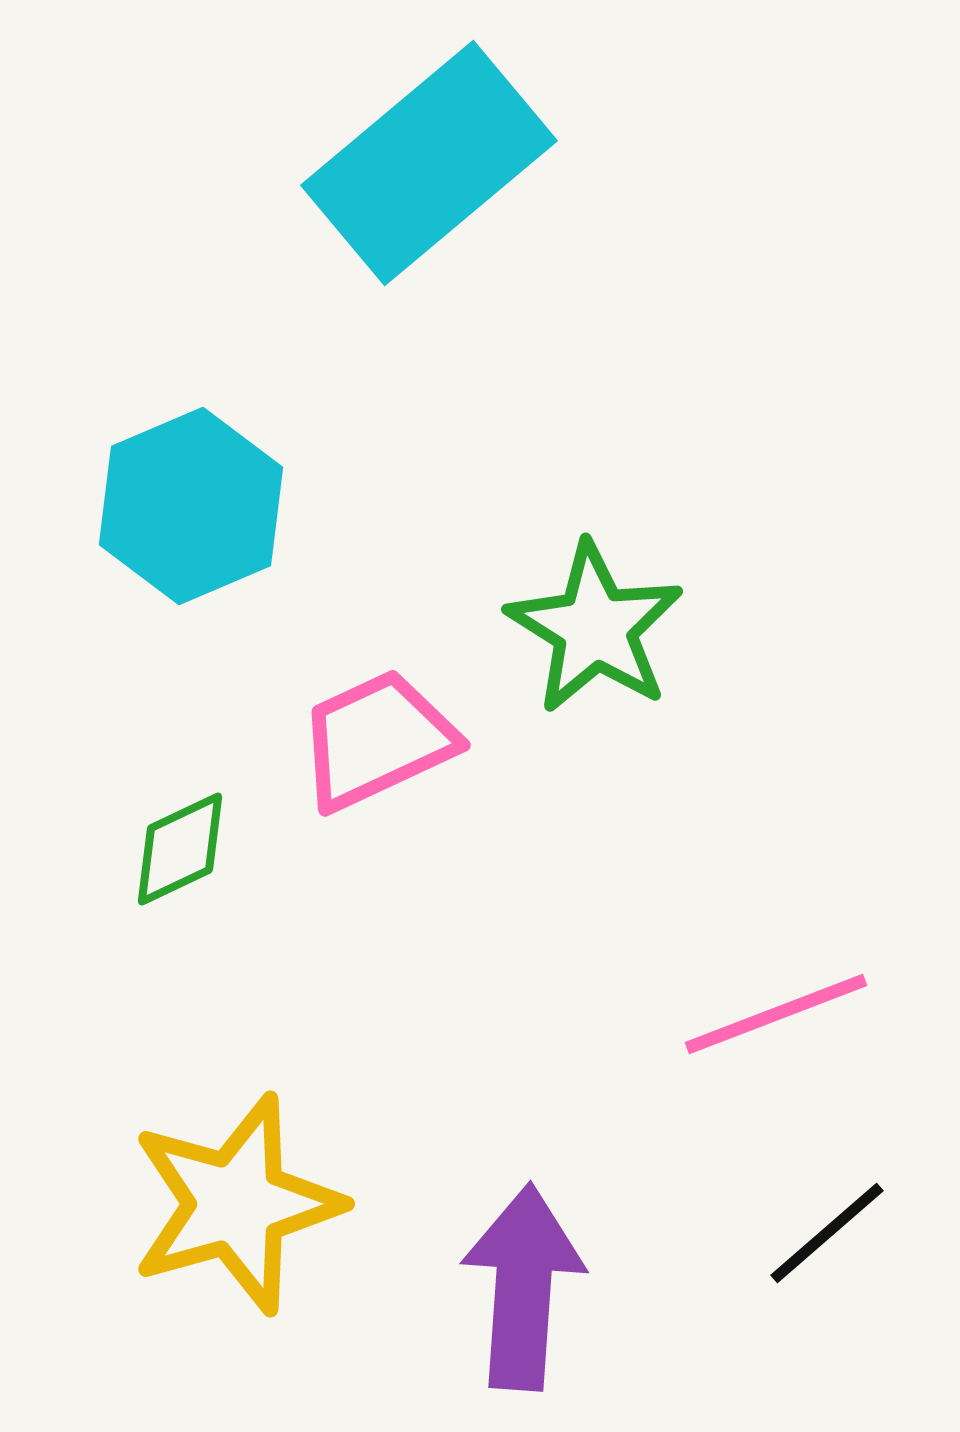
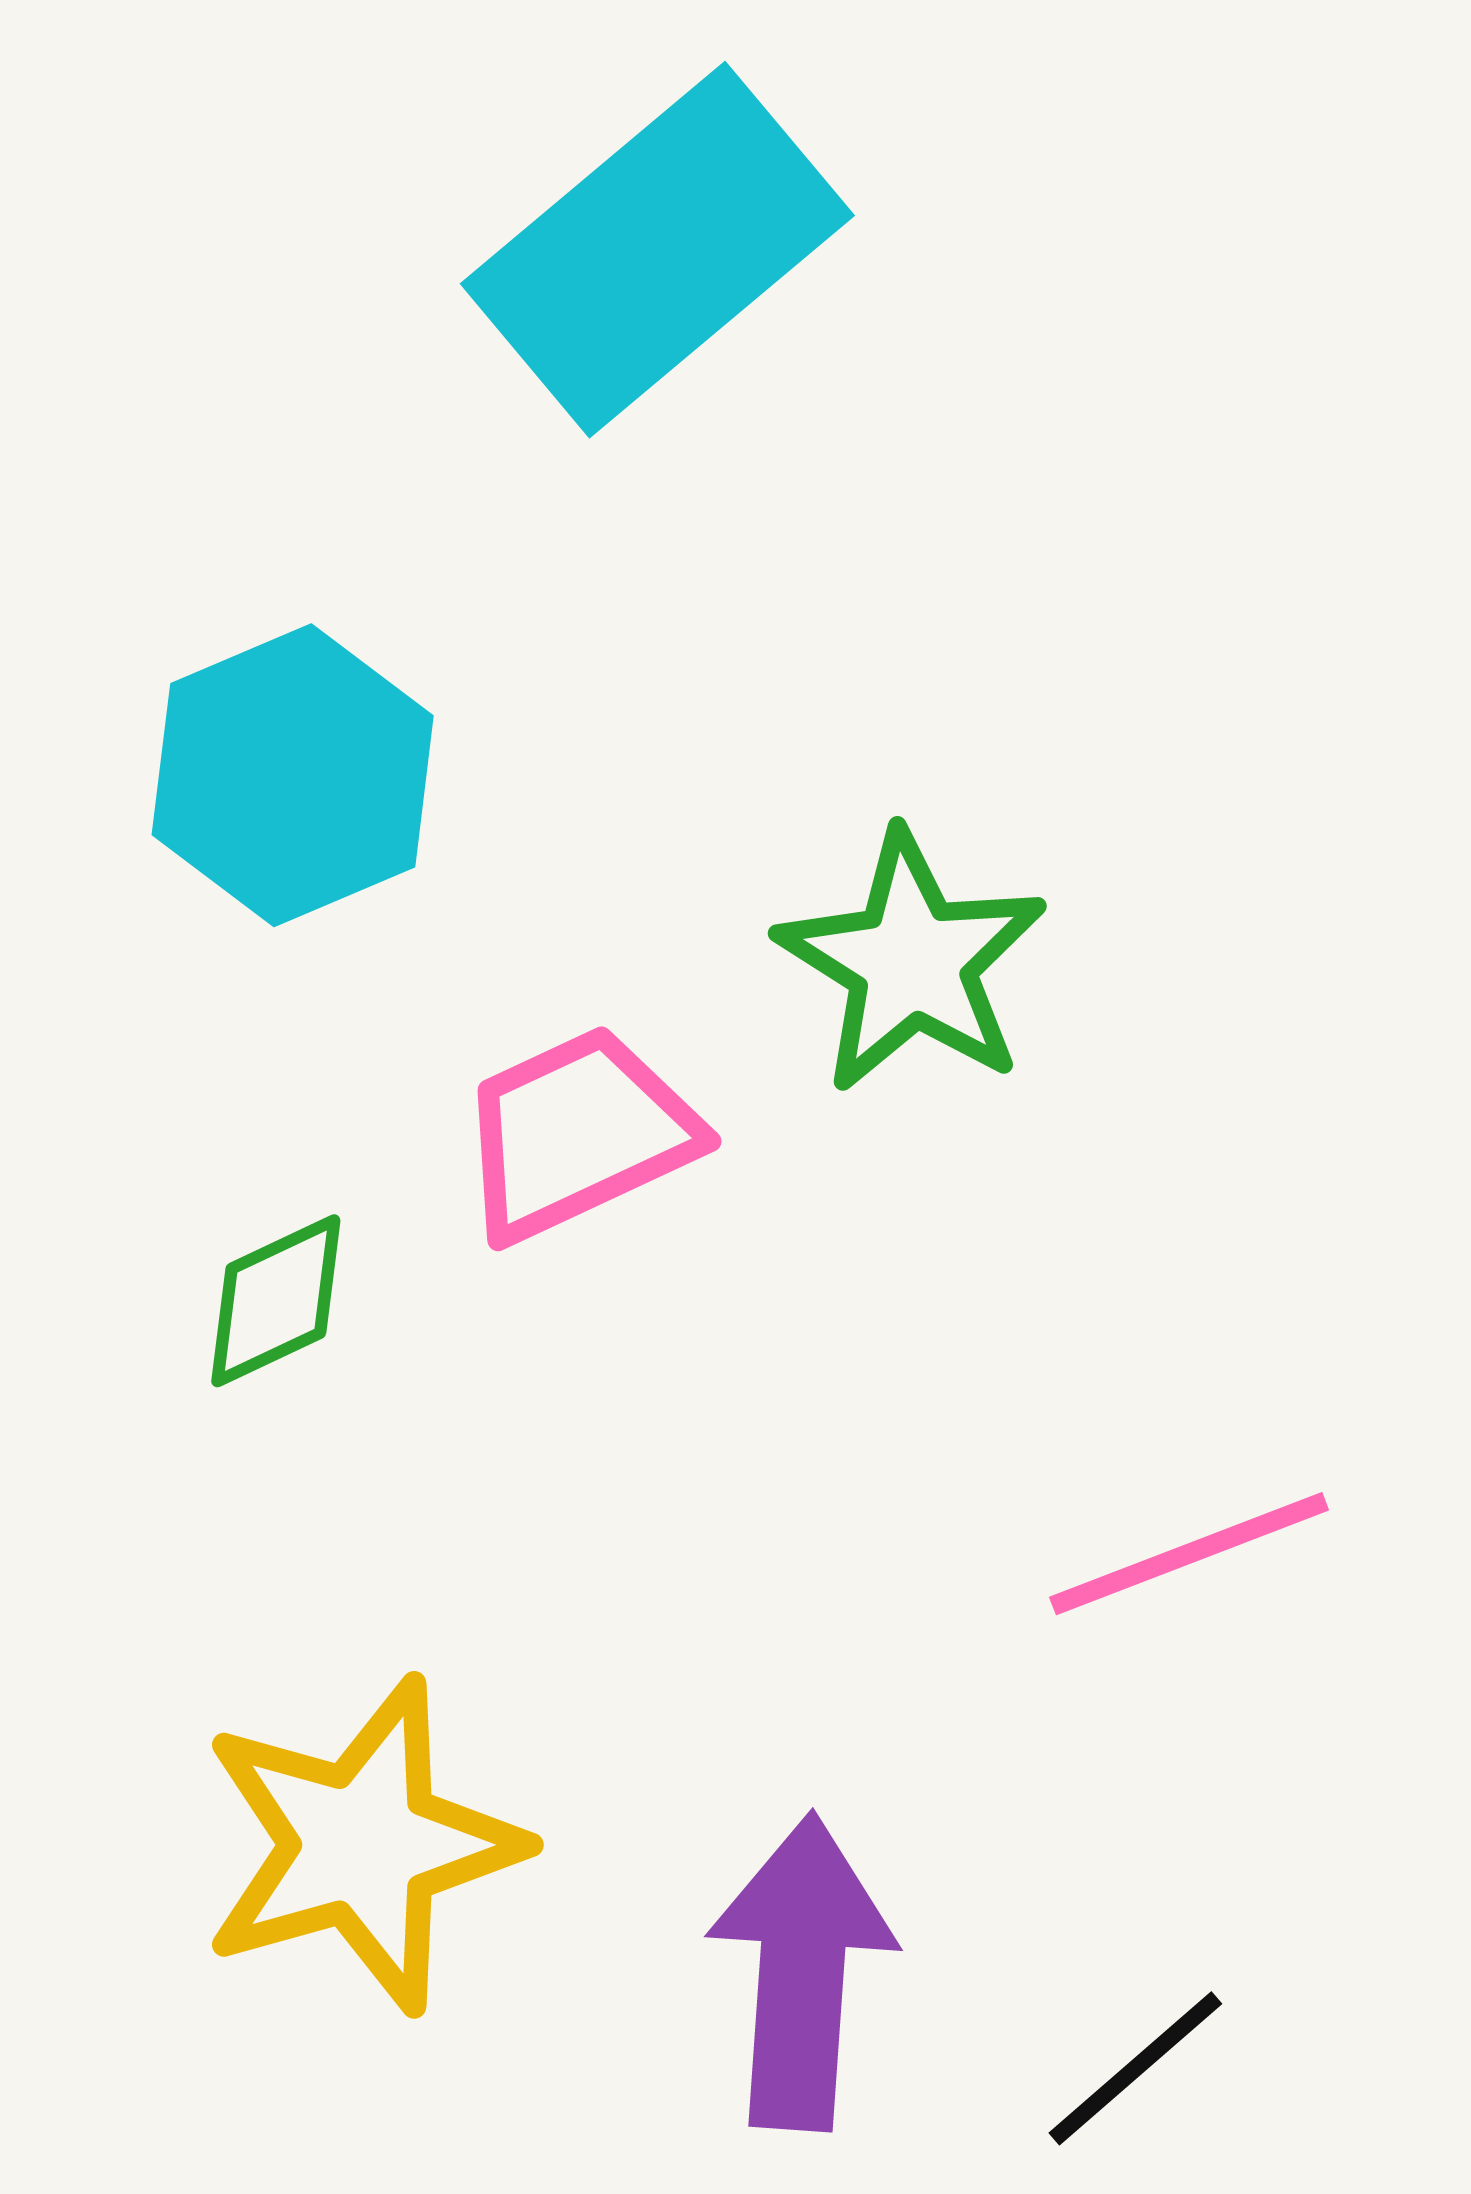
black line: (827, 1233) -> (1135, 2068), moved

